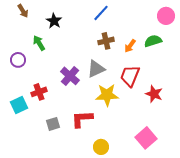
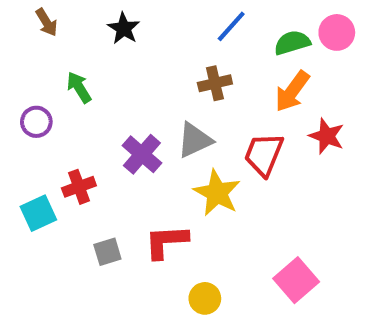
blue line: (101, 13) -> (231, 26), moved
black star: (54, 21) -> (124, 28), moved
green semicircle: (153, 41) -> (292, 43), moved
orange arrow: (130, 46) -> (292, 91), moved, size x1.5
red star: (154, 94) -> (327, 136), moved
yellow star: (107, 95) -> (217, 193), turned 30

